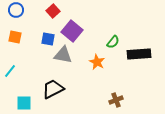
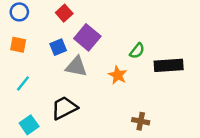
blue square: (48, 39) -> (58, 47), turned -32
cyan line: (10, 71) -> (23, 84), moved
brown cross: (116, 100) -> (141, 121), turned 32
cyan square: (24, 103) -> (29, 125), turned -35

